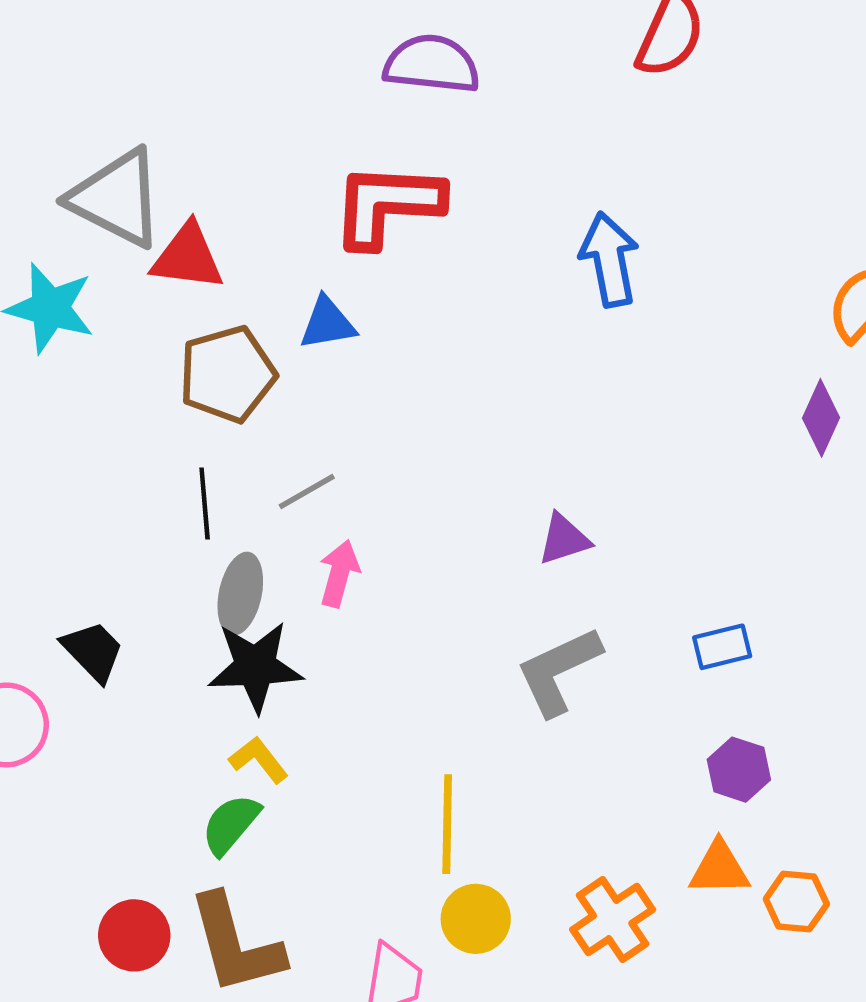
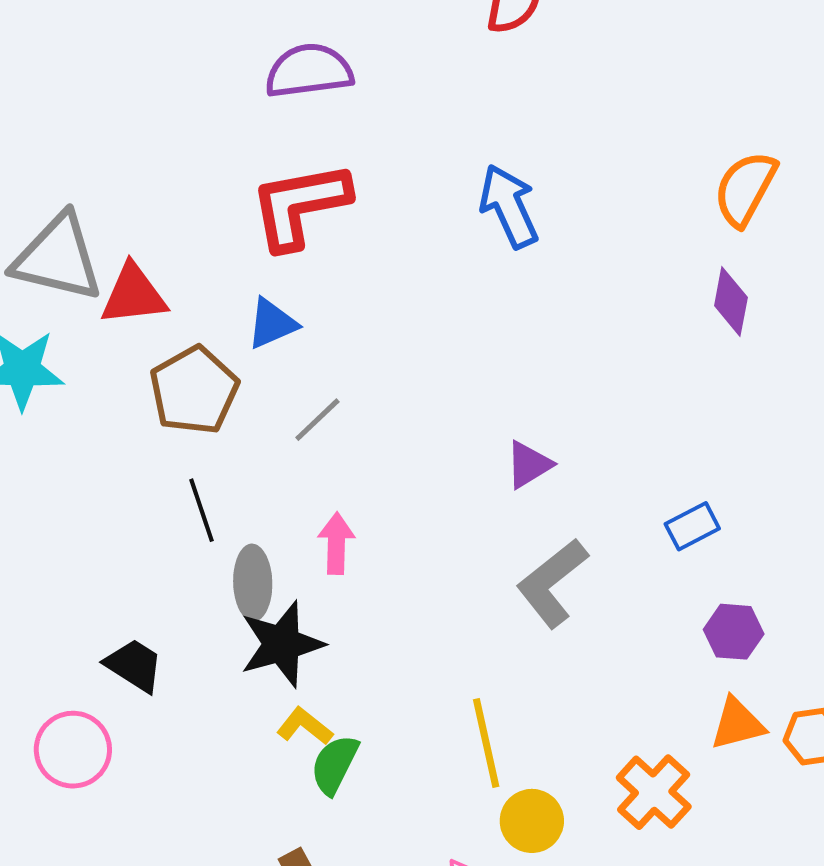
gray line: (307, 492) -> (317, 420), moved
green semicircle: (231, 824) -> (335, 765), moved

